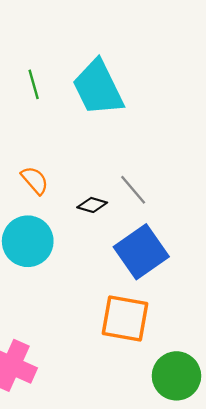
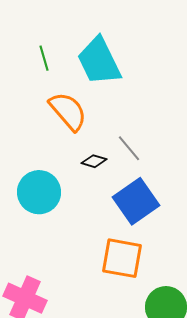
orange semicircle: (35, 180) -> (68, 111), moved, size x1.6

